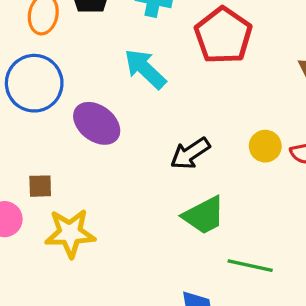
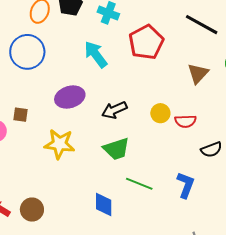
purple ellipse: (97, 123) -> (70, 97), moved, turned -64
yellow star: (70, 233) -> (59, 144), moved

